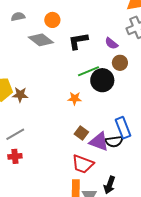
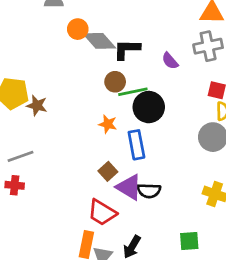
orange circle: (52, 20) -> (78, 29), moved
gray diamond: (41, 40) -> (99, 41), moved
brown circle: (120, 63) -> (115, 82), moved
blue rectangle: (123, 128) -> (136, 145), moved

